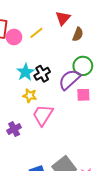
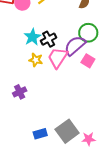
pink square: (83, 95) -> (88, 61), turned 32
pink trapezoid: (43, 115) -> (58, 58), moved

